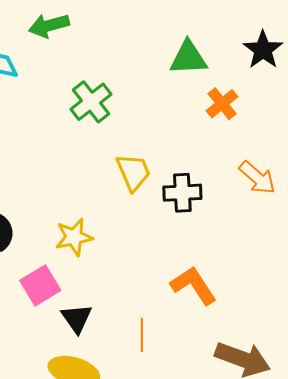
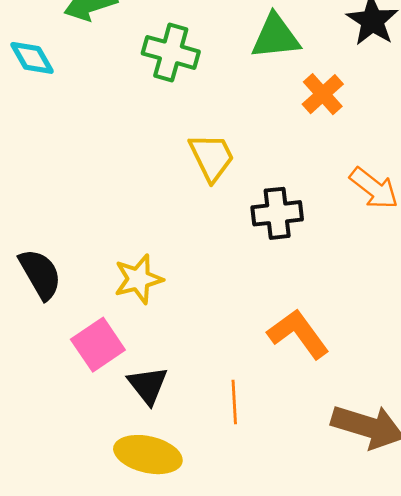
green cross: (91, 102) -> (171, 52), moved, turned -33
yellow trapezoid: (133, 172) -> (212, 157), moved

